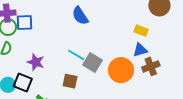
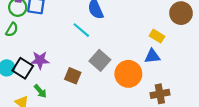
cyan line: (76, 55) -> (81, 30), moved
purple star: (36, 62) -> (40, 60), moved, turned -30
brown cross: (151, 66) -> (160, 94), moved

